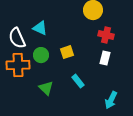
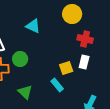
cyan triangle: (40, 28) -> (33, 26), moved
yellow square: (67, 52) -> (66, 68), moved

